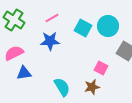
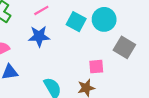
pink square: (101, 68) -> (96, 67), turned -32

